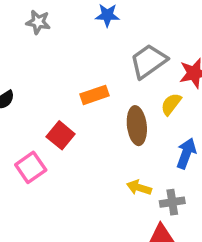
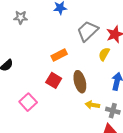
brown ellipse: (137, 126) -> (80, 82), moved
red square: (61, 135) -> (54, 80), moved
gray cross: (172, 202) -> (113, 111), turned 32

